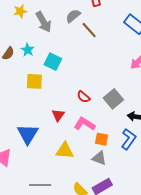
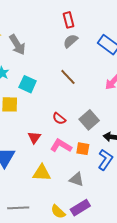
gray semicircle: (73, 16) -> (71, 41), moved
brown line: (89, 30) -> (68, 77), moved
orange square: (102, 139) -> (83, 149), moved

